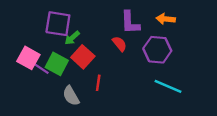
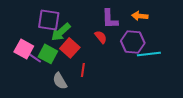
green arrow: (72, 38) -> (61, 32), size x1.5
cyan line: (168, 86) -> (149, 54), moved, turned -30

